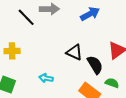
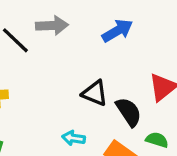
cyan arrow: (46, 78) -> (74, 138), moved

